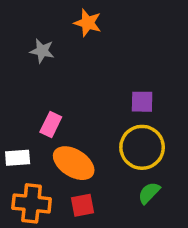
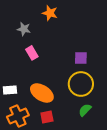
pink rectangle: (51, 125) -> (32, 53), moved, turned -56
orange cross: (32, 203) -> (18, 116), turned -30

